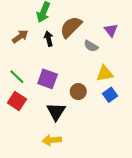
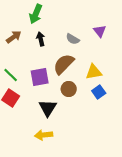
brown semicircle: (71, 27) -> (64, 64), moved
gray semicircle: (91, 46) -> (73, 39), moved
purple square: (48, 79) -> (40, 77), turned -30

